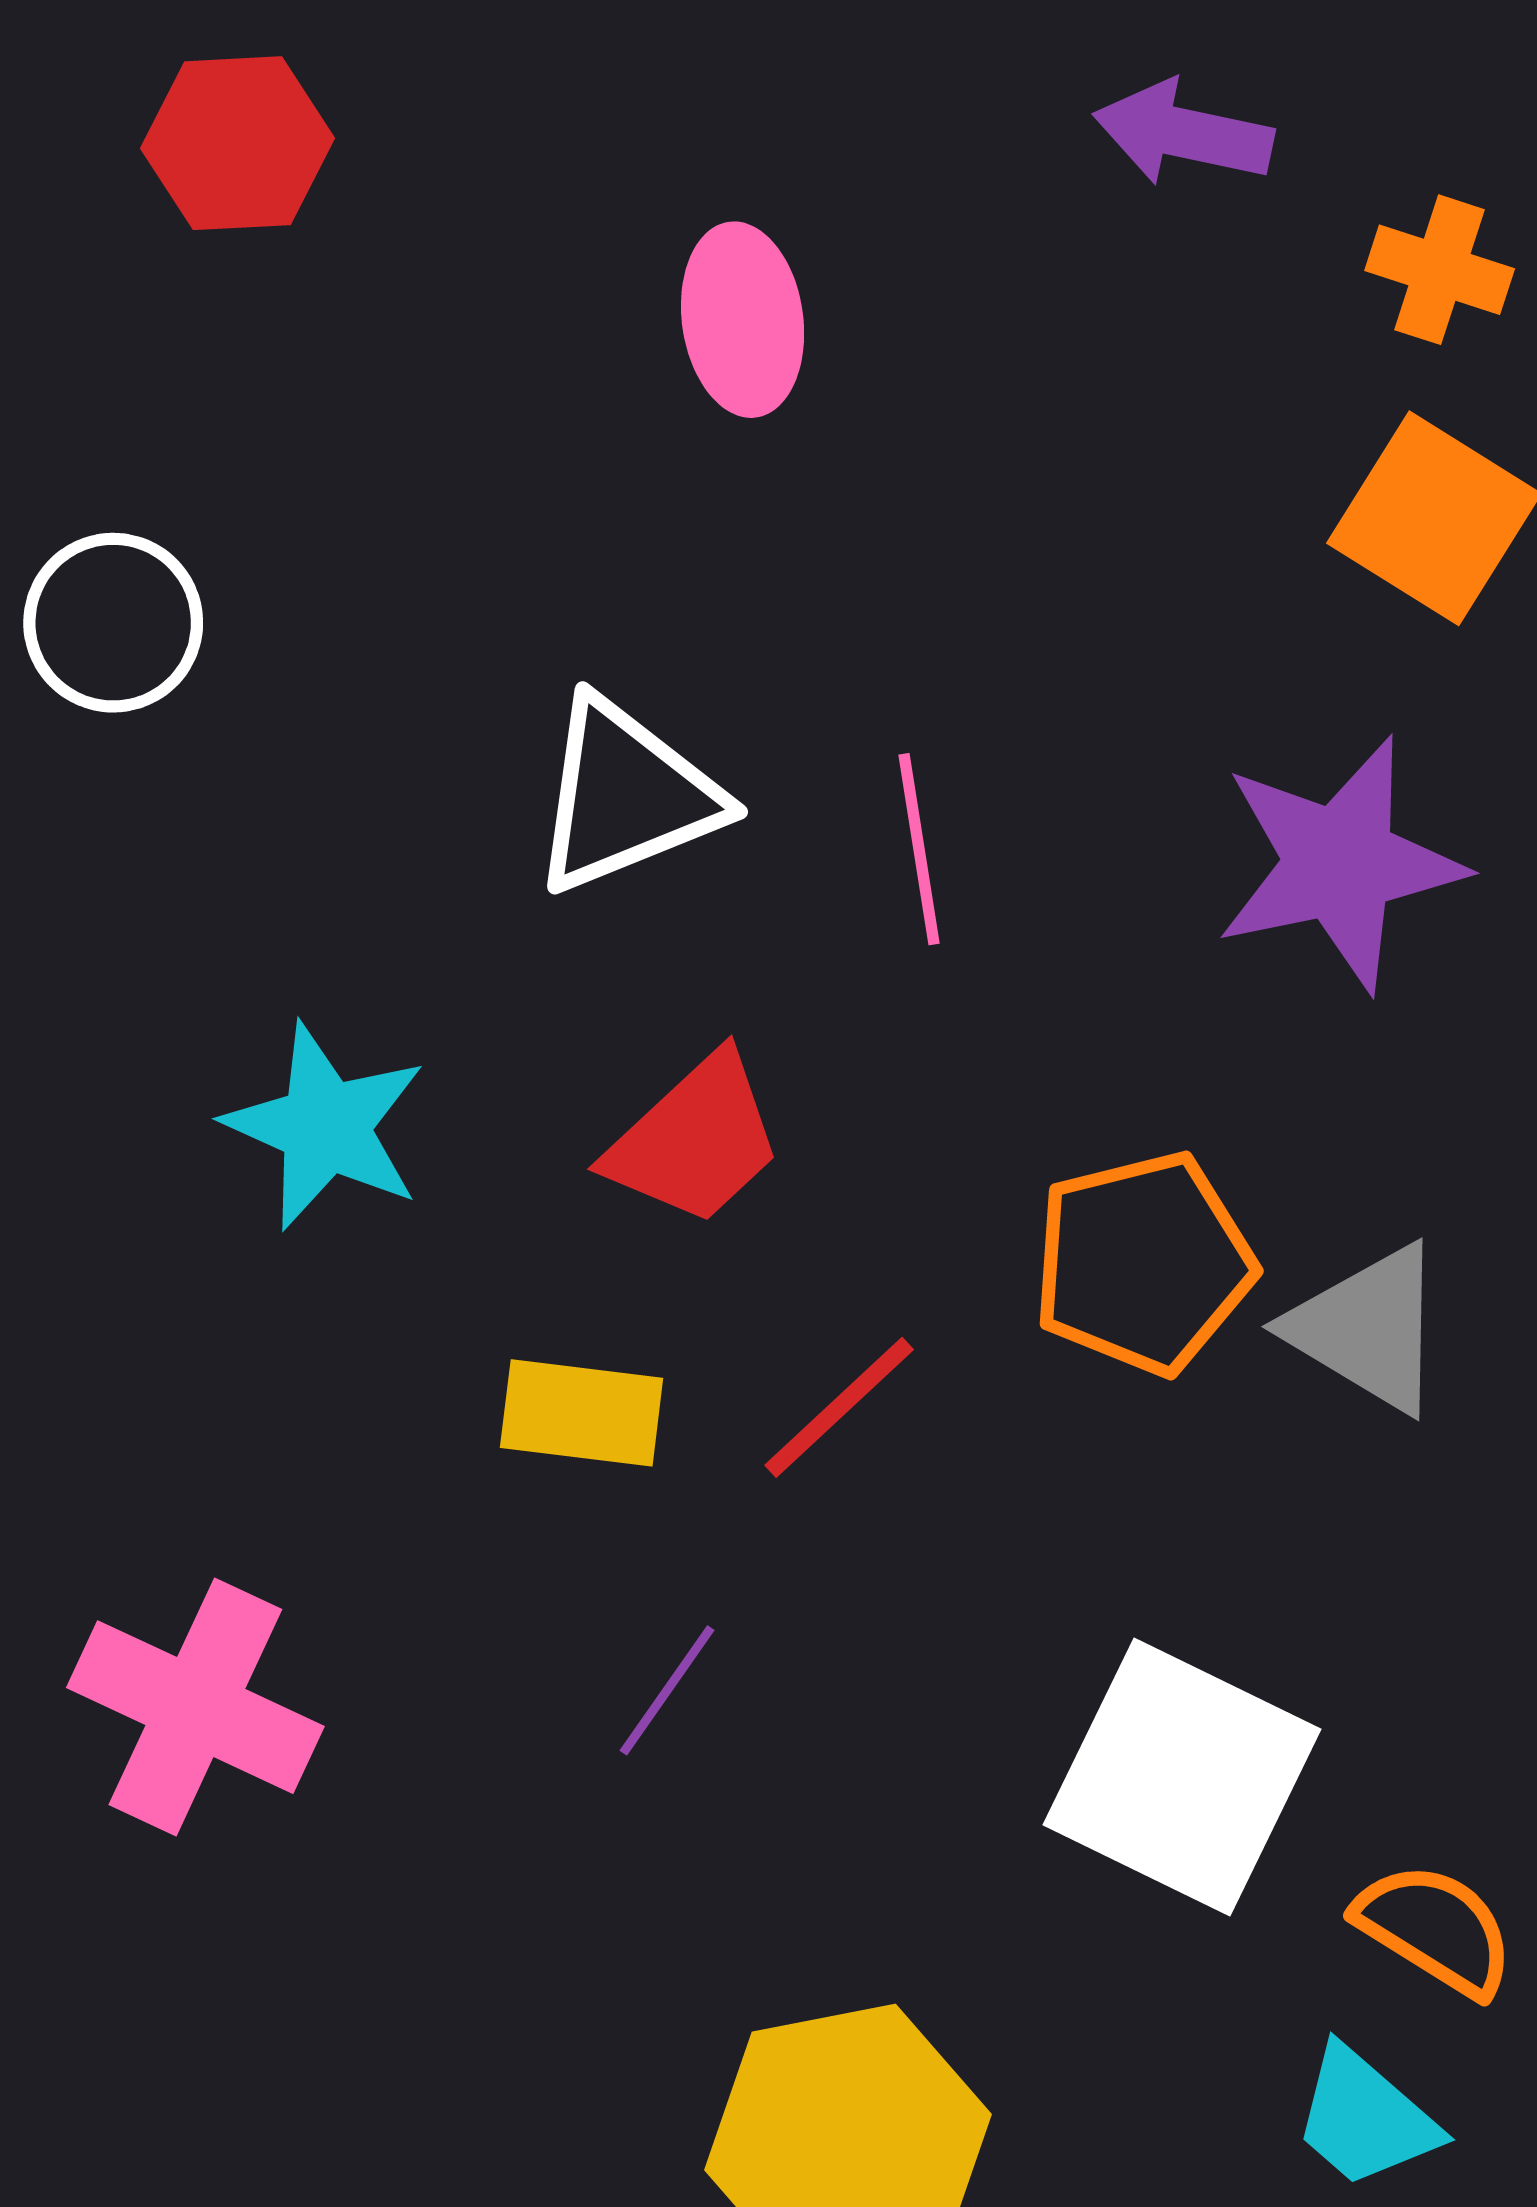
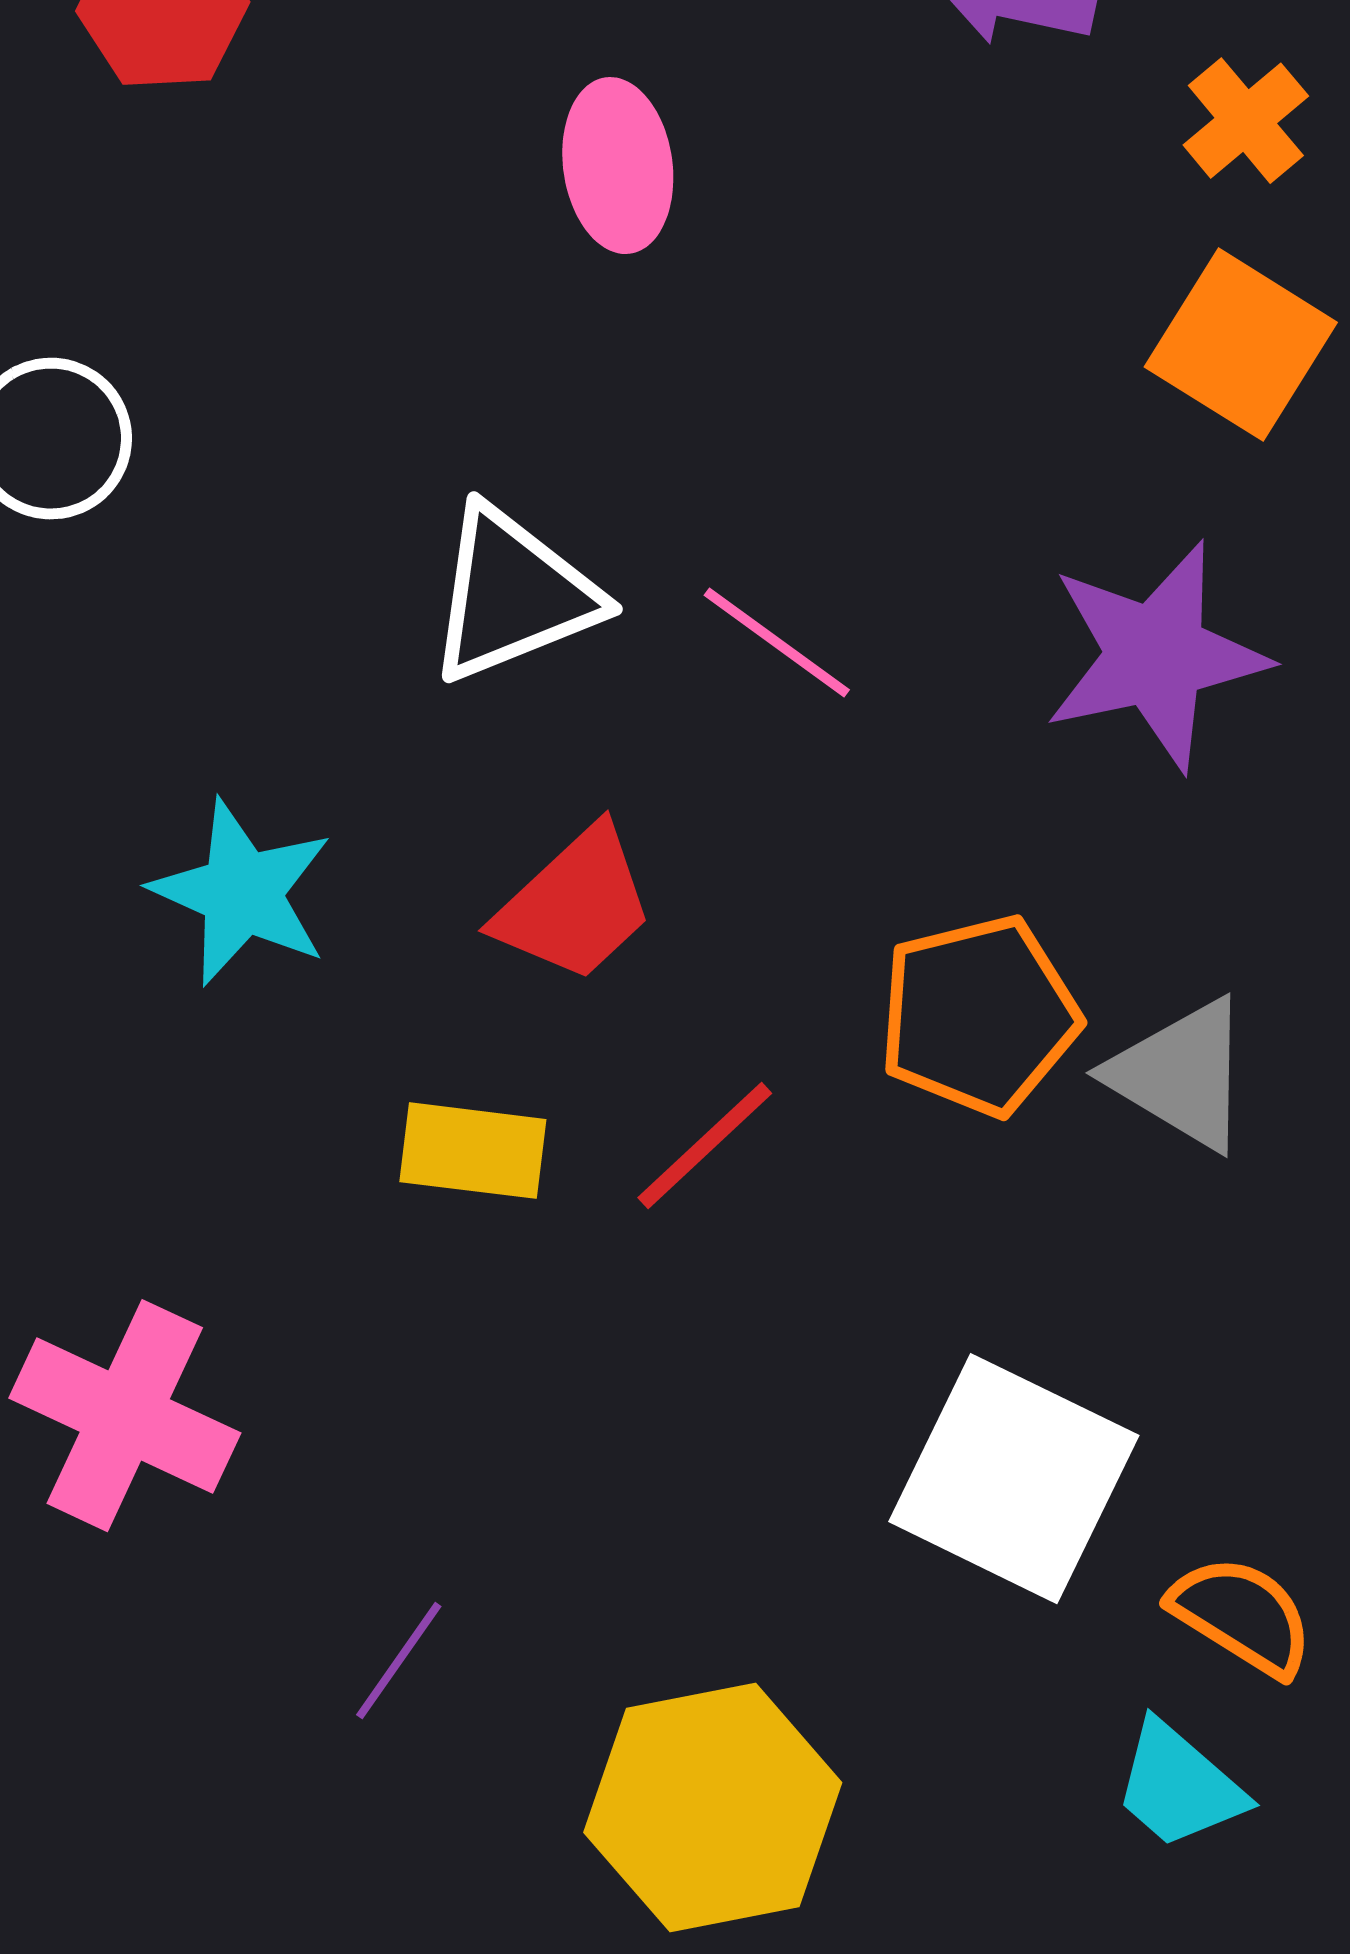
orange cross: (1440, 270) -> (1246, 121), turned 32
pink line: (919, 849) -> (777, 643), turned -45
purple line: (667, 1690) -> (399, 1661), moved

